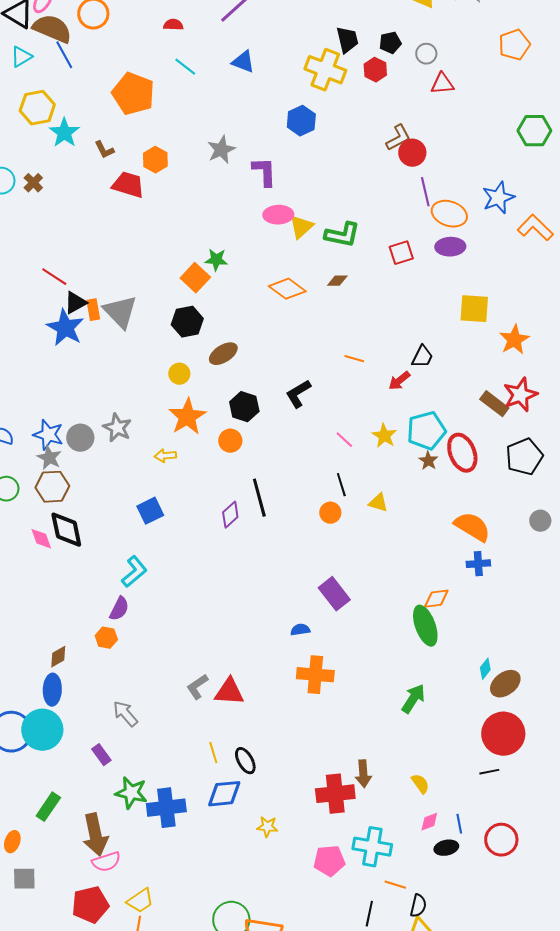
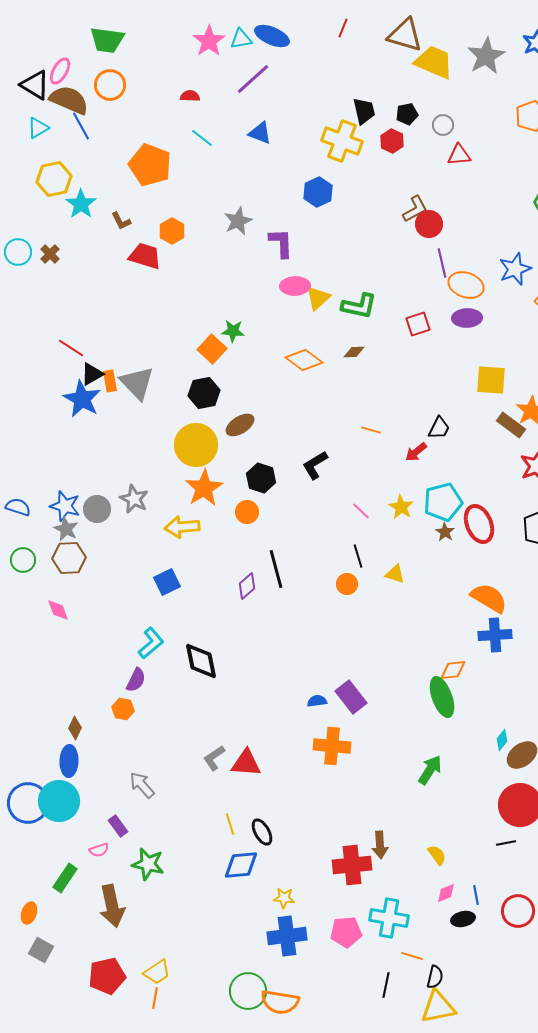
yellow circle: (179, 374) -> (196, 445), size x2.0
brown rectangle: (494, 404) -> (511, 425), moved
yellow arrow: (165, 456) -> (182, 527), size x1.6
black diamond: (66, 530) -> (201, 661), moved
blue cross: (478, 564) -> (495, 635), size x1.4
purple rectangle: (334, 594) -> (351, 697), moved
brown diamond: (58, 657) -> (75, 728), turned -35
blue cross: (166, 808) -> (287, 936), moved
pink semicircle: (106, 862) -> (99, 850), moved, size x0.7
gray square: (24, 879) -> (41, 950), turned 30

